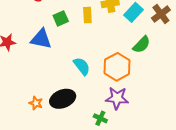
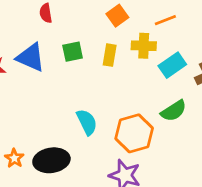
blue triangle: (41, 39) -> (31, 57), moved

